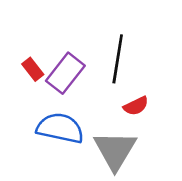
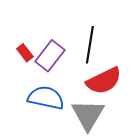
red semicircle: (136, 106) -> (104, 81), size x1.8

